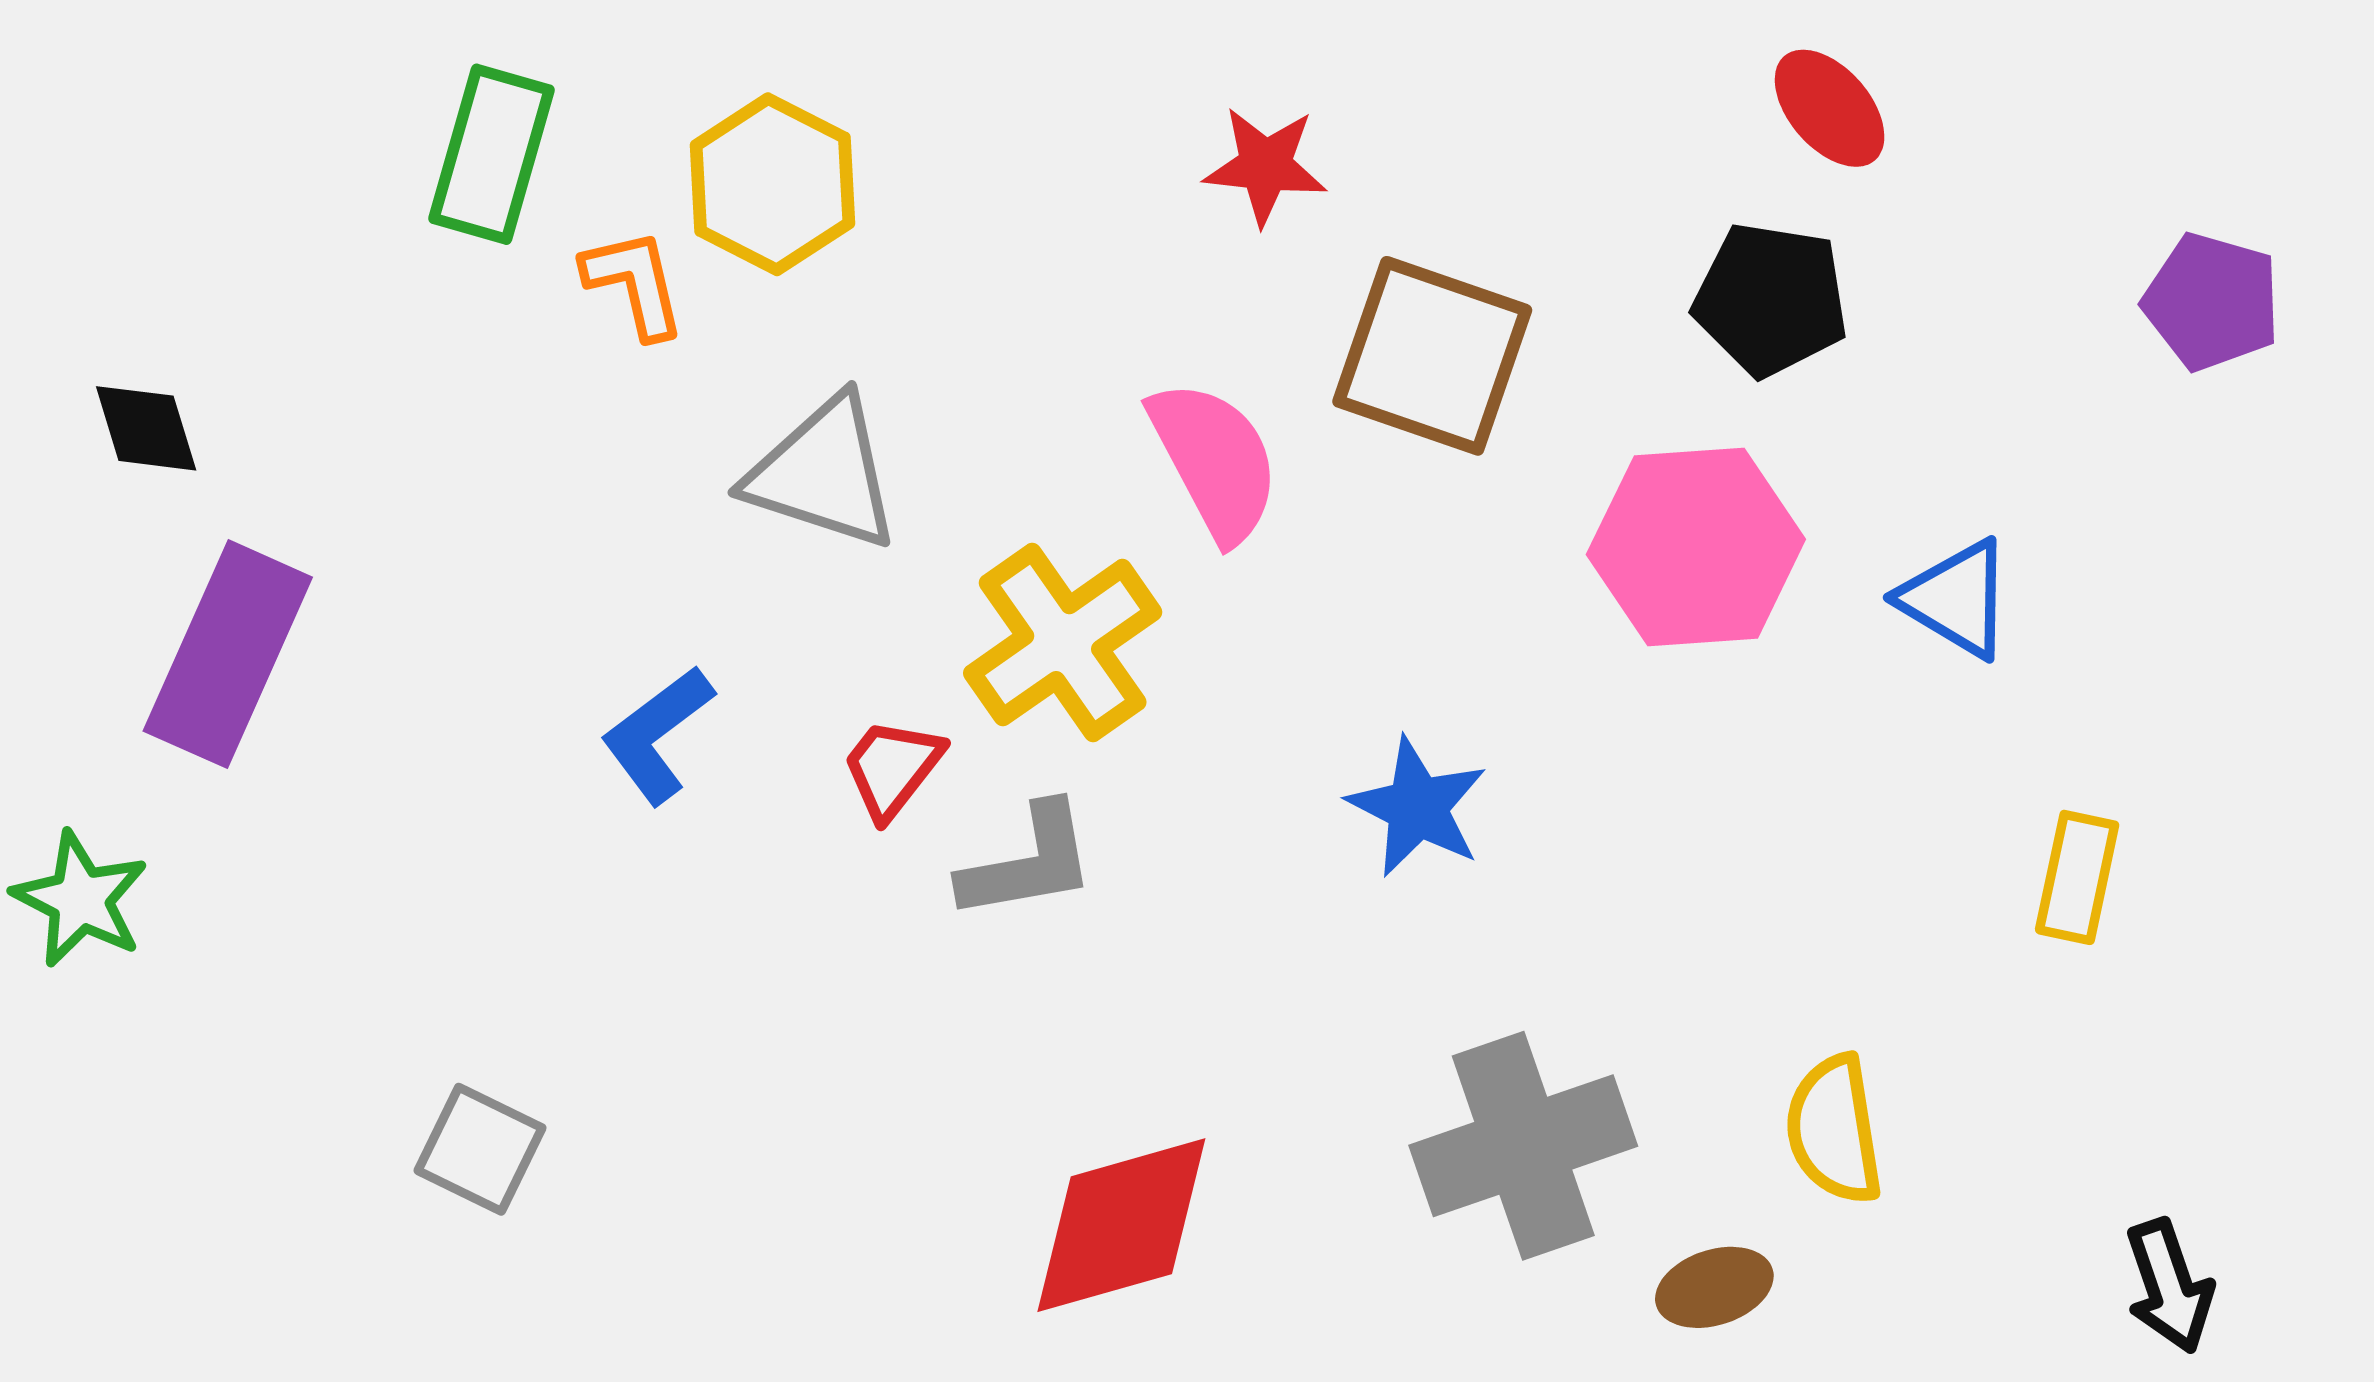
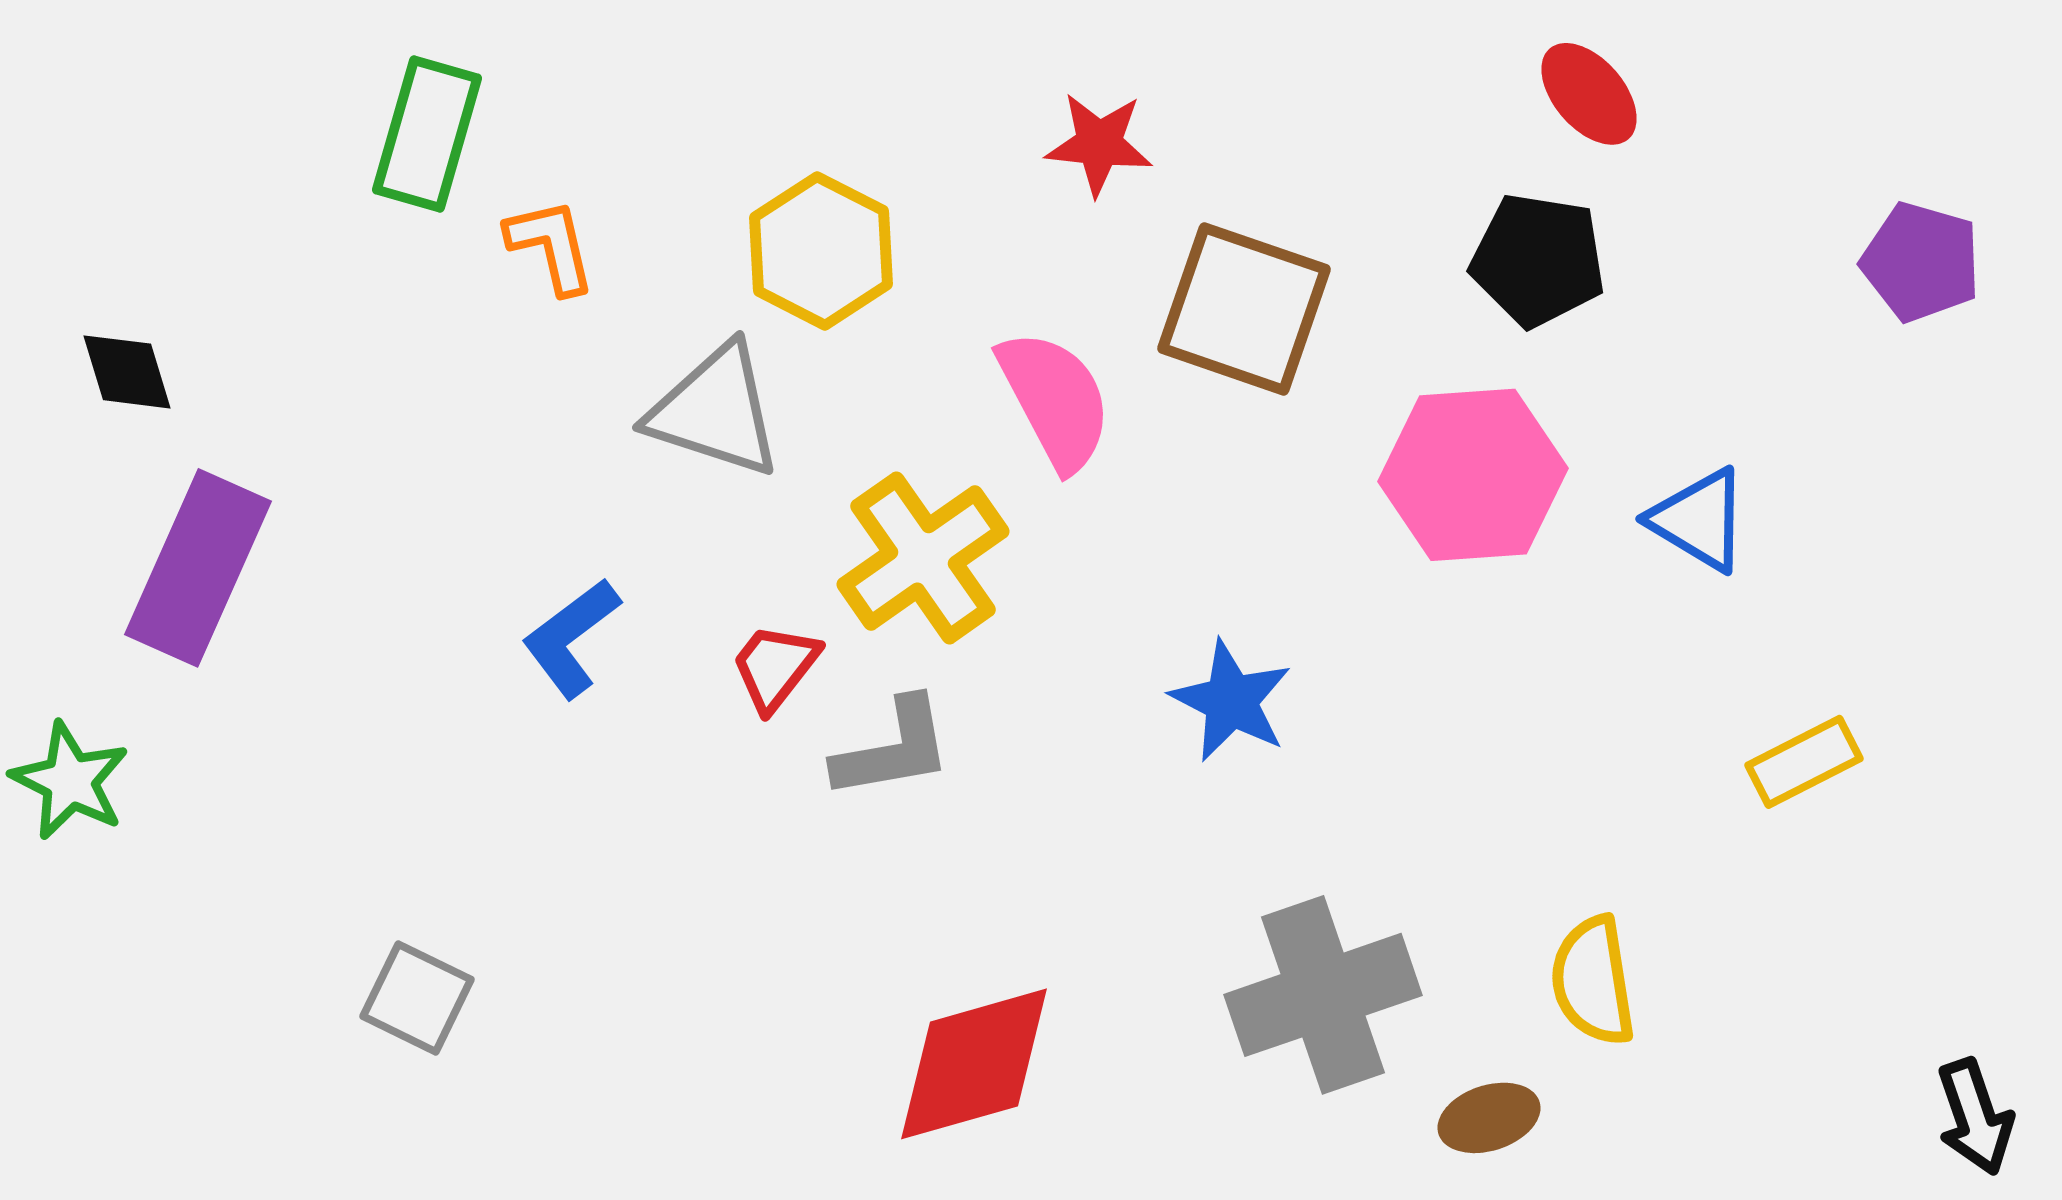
yellow hexagon: (772, 184) -> (821, 251), moved
yellow rectangle: (2077, 877) -> (1804, 762), turned 51
black arrow: (2169, 1286) -> (1975, 1117), moved

